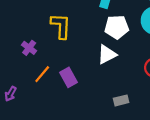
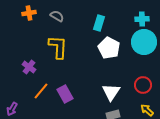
white pentagon: (117, 27) -> (109, 48), turned 30
white triangle: (107, 54) -> (111, 92), moved, turned -30

